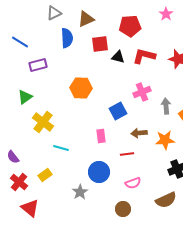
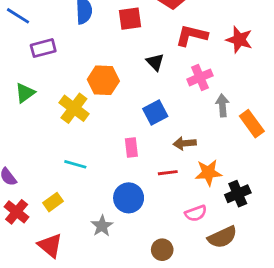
black triangle: (118, 57) -> (155, 62), moved, turned 32
pink cross: (142, 92) -> (200, 77), moved
yellow cross: (43, 122) -> (74, 108), moved
orange star: (165, 140) -> (208, 173), moved
pink semicircle: (133, 183) -> (196, 213), moved
red triangle: (30, 208) -> (50, 245), moved

